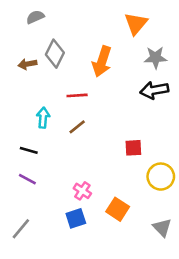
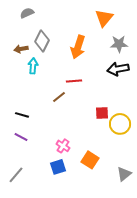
red line: (77, 95) -> (74, 81), moved
cyan arrow: (43, 118) -> (33, 66), moved
yellow circle: (161, 177) -> (120, 124), moved
gray triangle: (162, 228) -> (124, 174), turned 35

